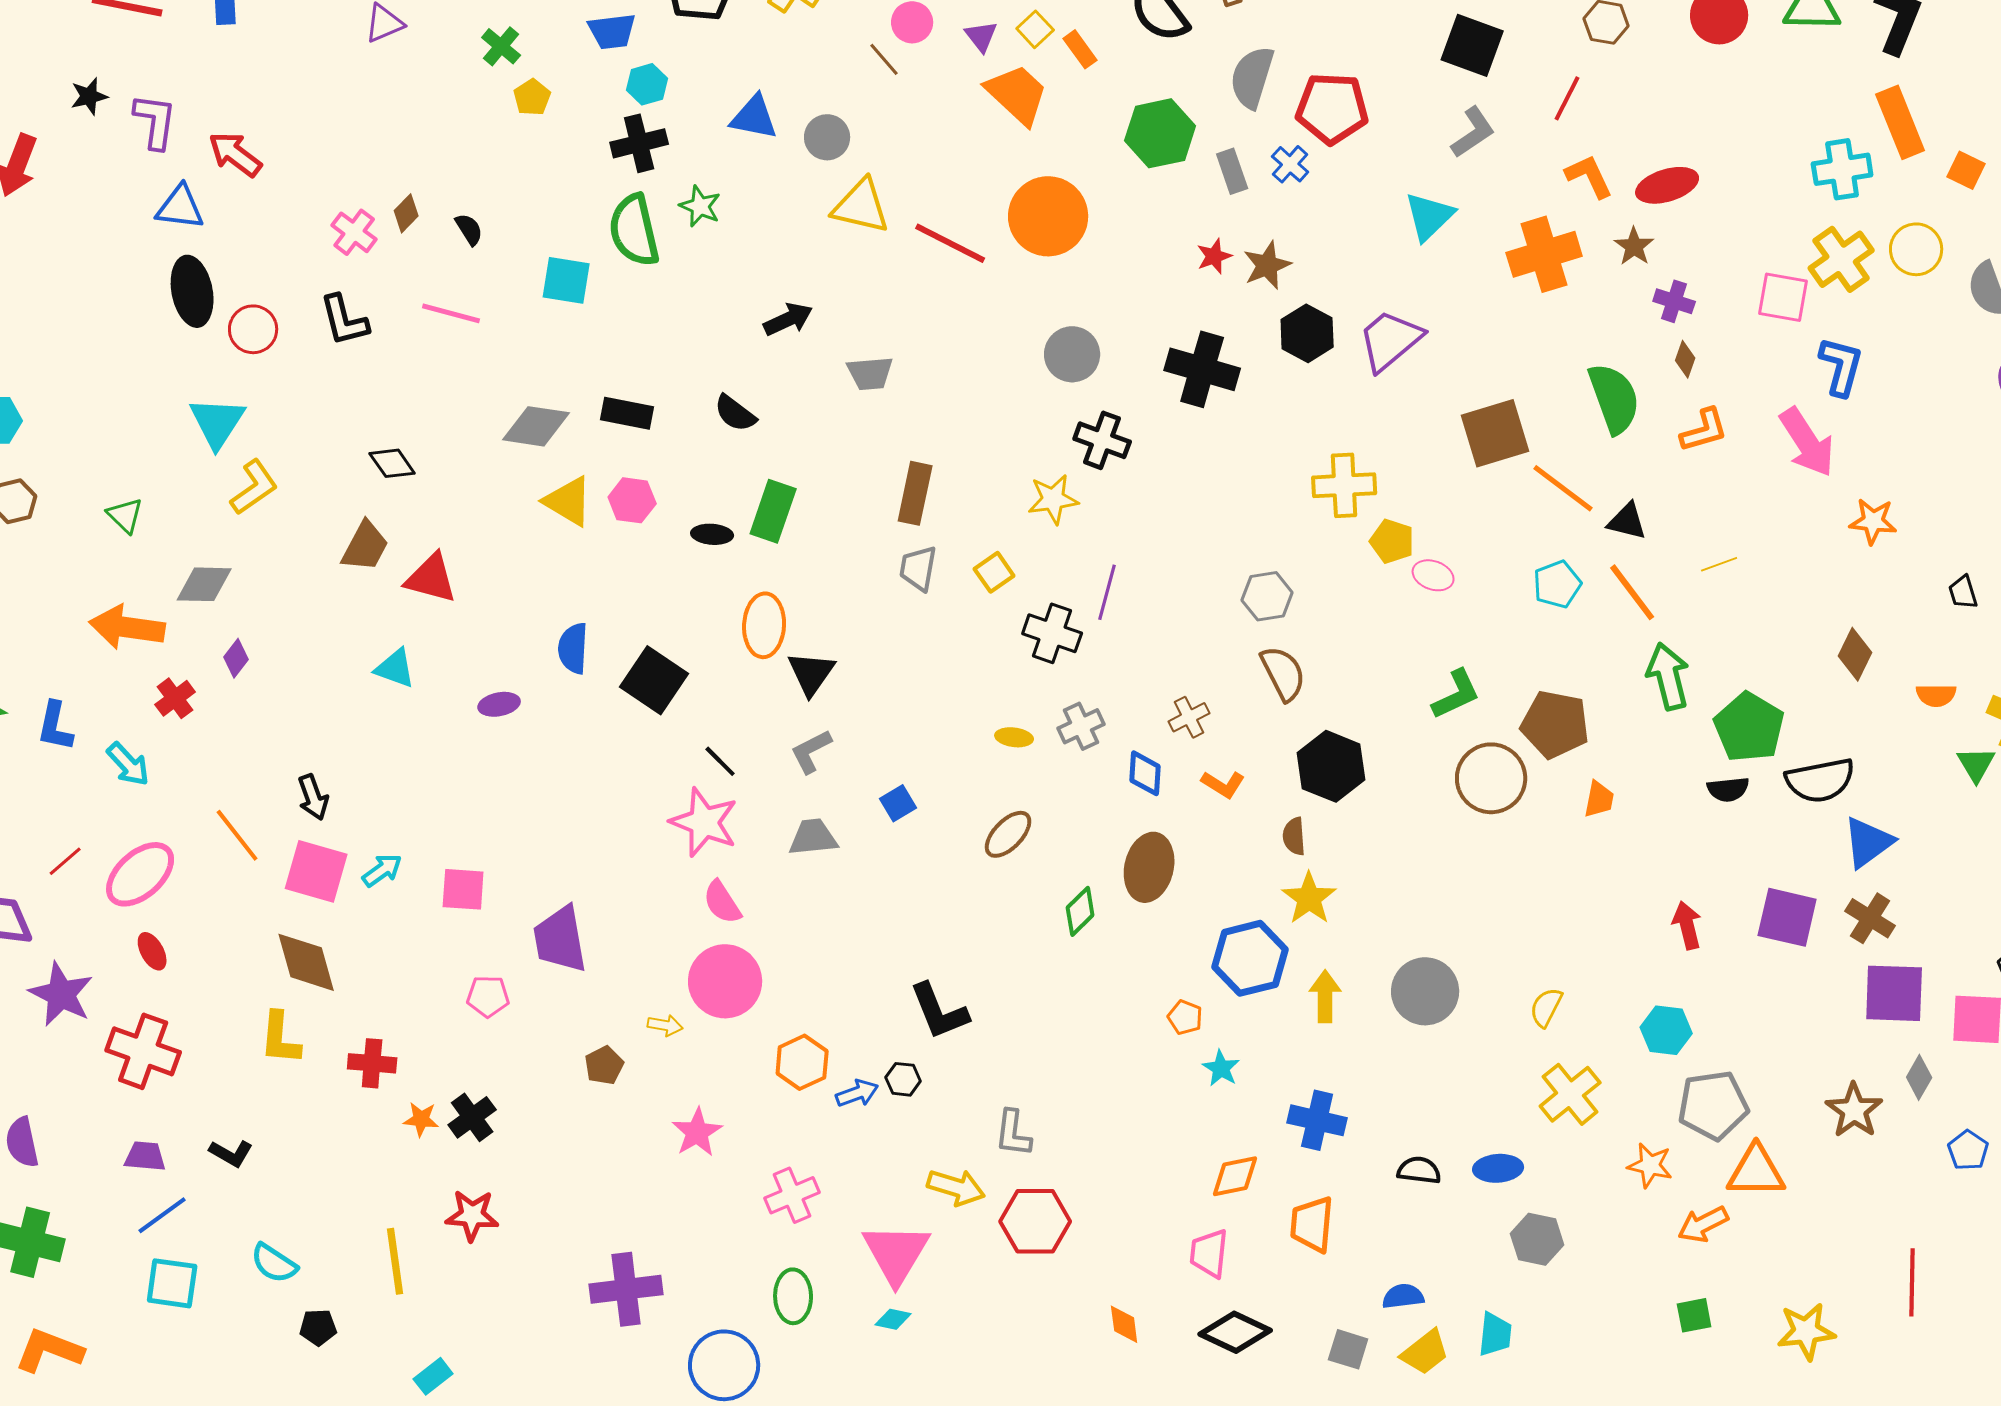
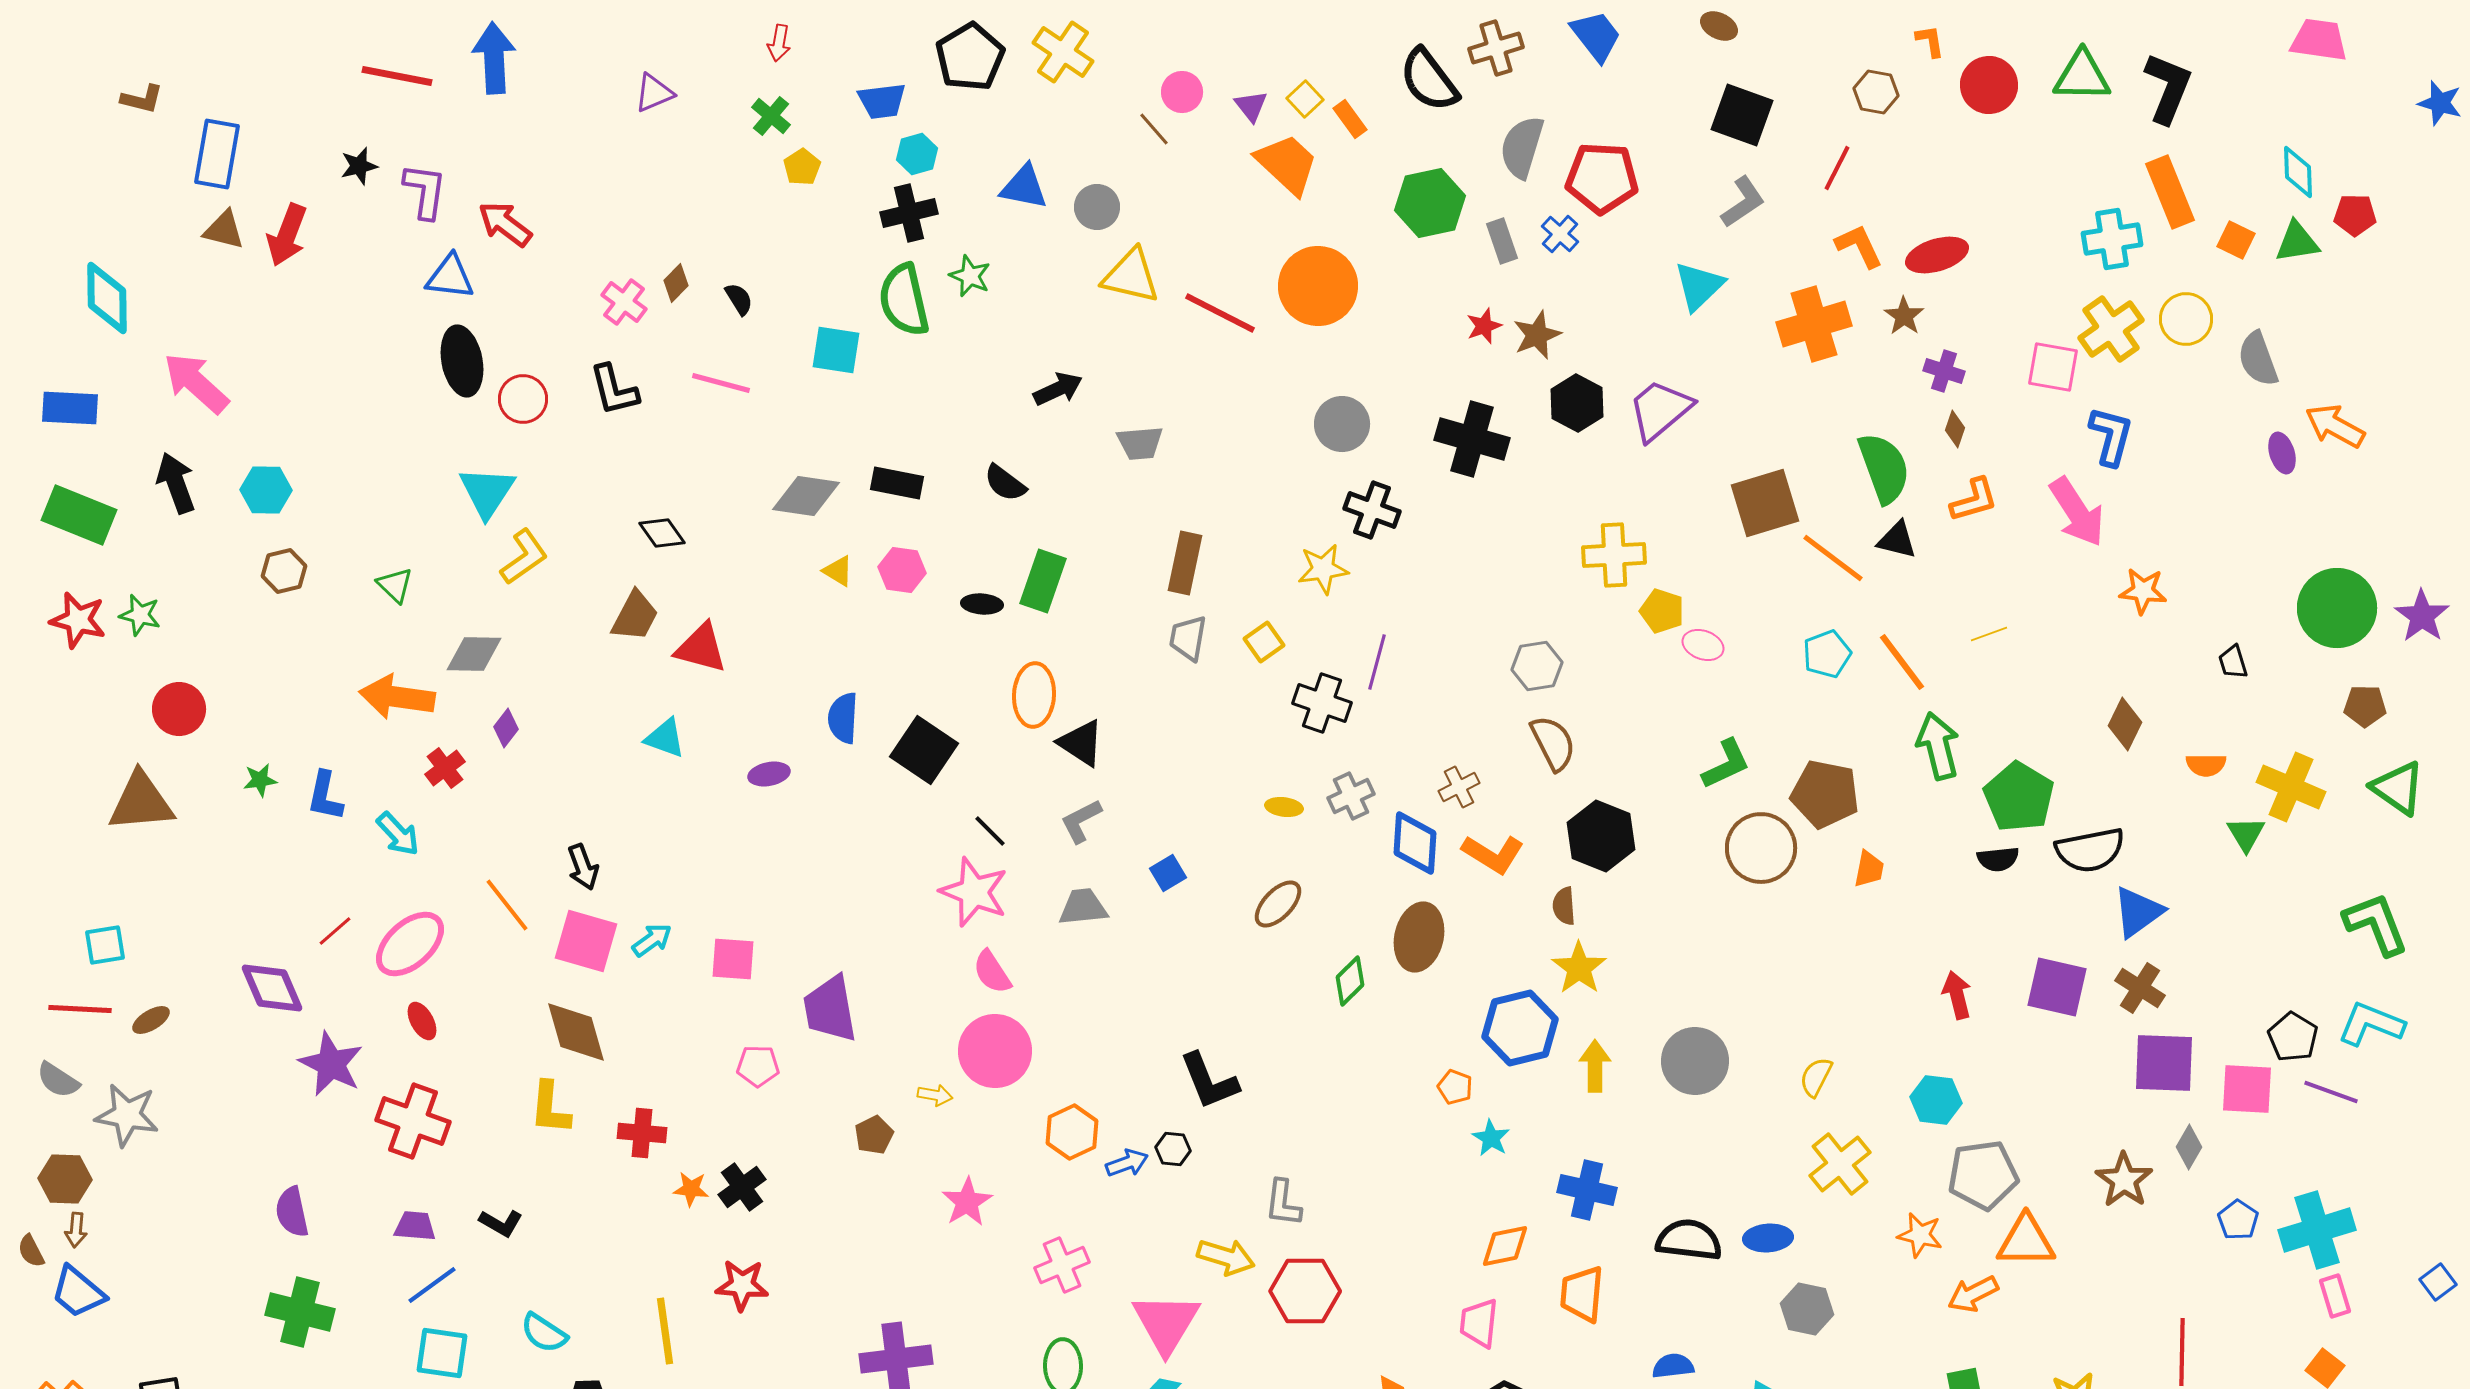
yellow triangle: (568, 501) -> (838, 571), size x0.6
black triangle: (1627, 521) -> (1897, 540), moved
black triangle: (811, 673) -> (1081, 743), turned -32
blue diamond: (1145, 773) -> (1415, 843), size x1.4
orange L-shape: (1223, 784) -> (1493, 854), size x1.4
black semicircle: (1419, 1170) -> (1689, 1240), size x1.5

